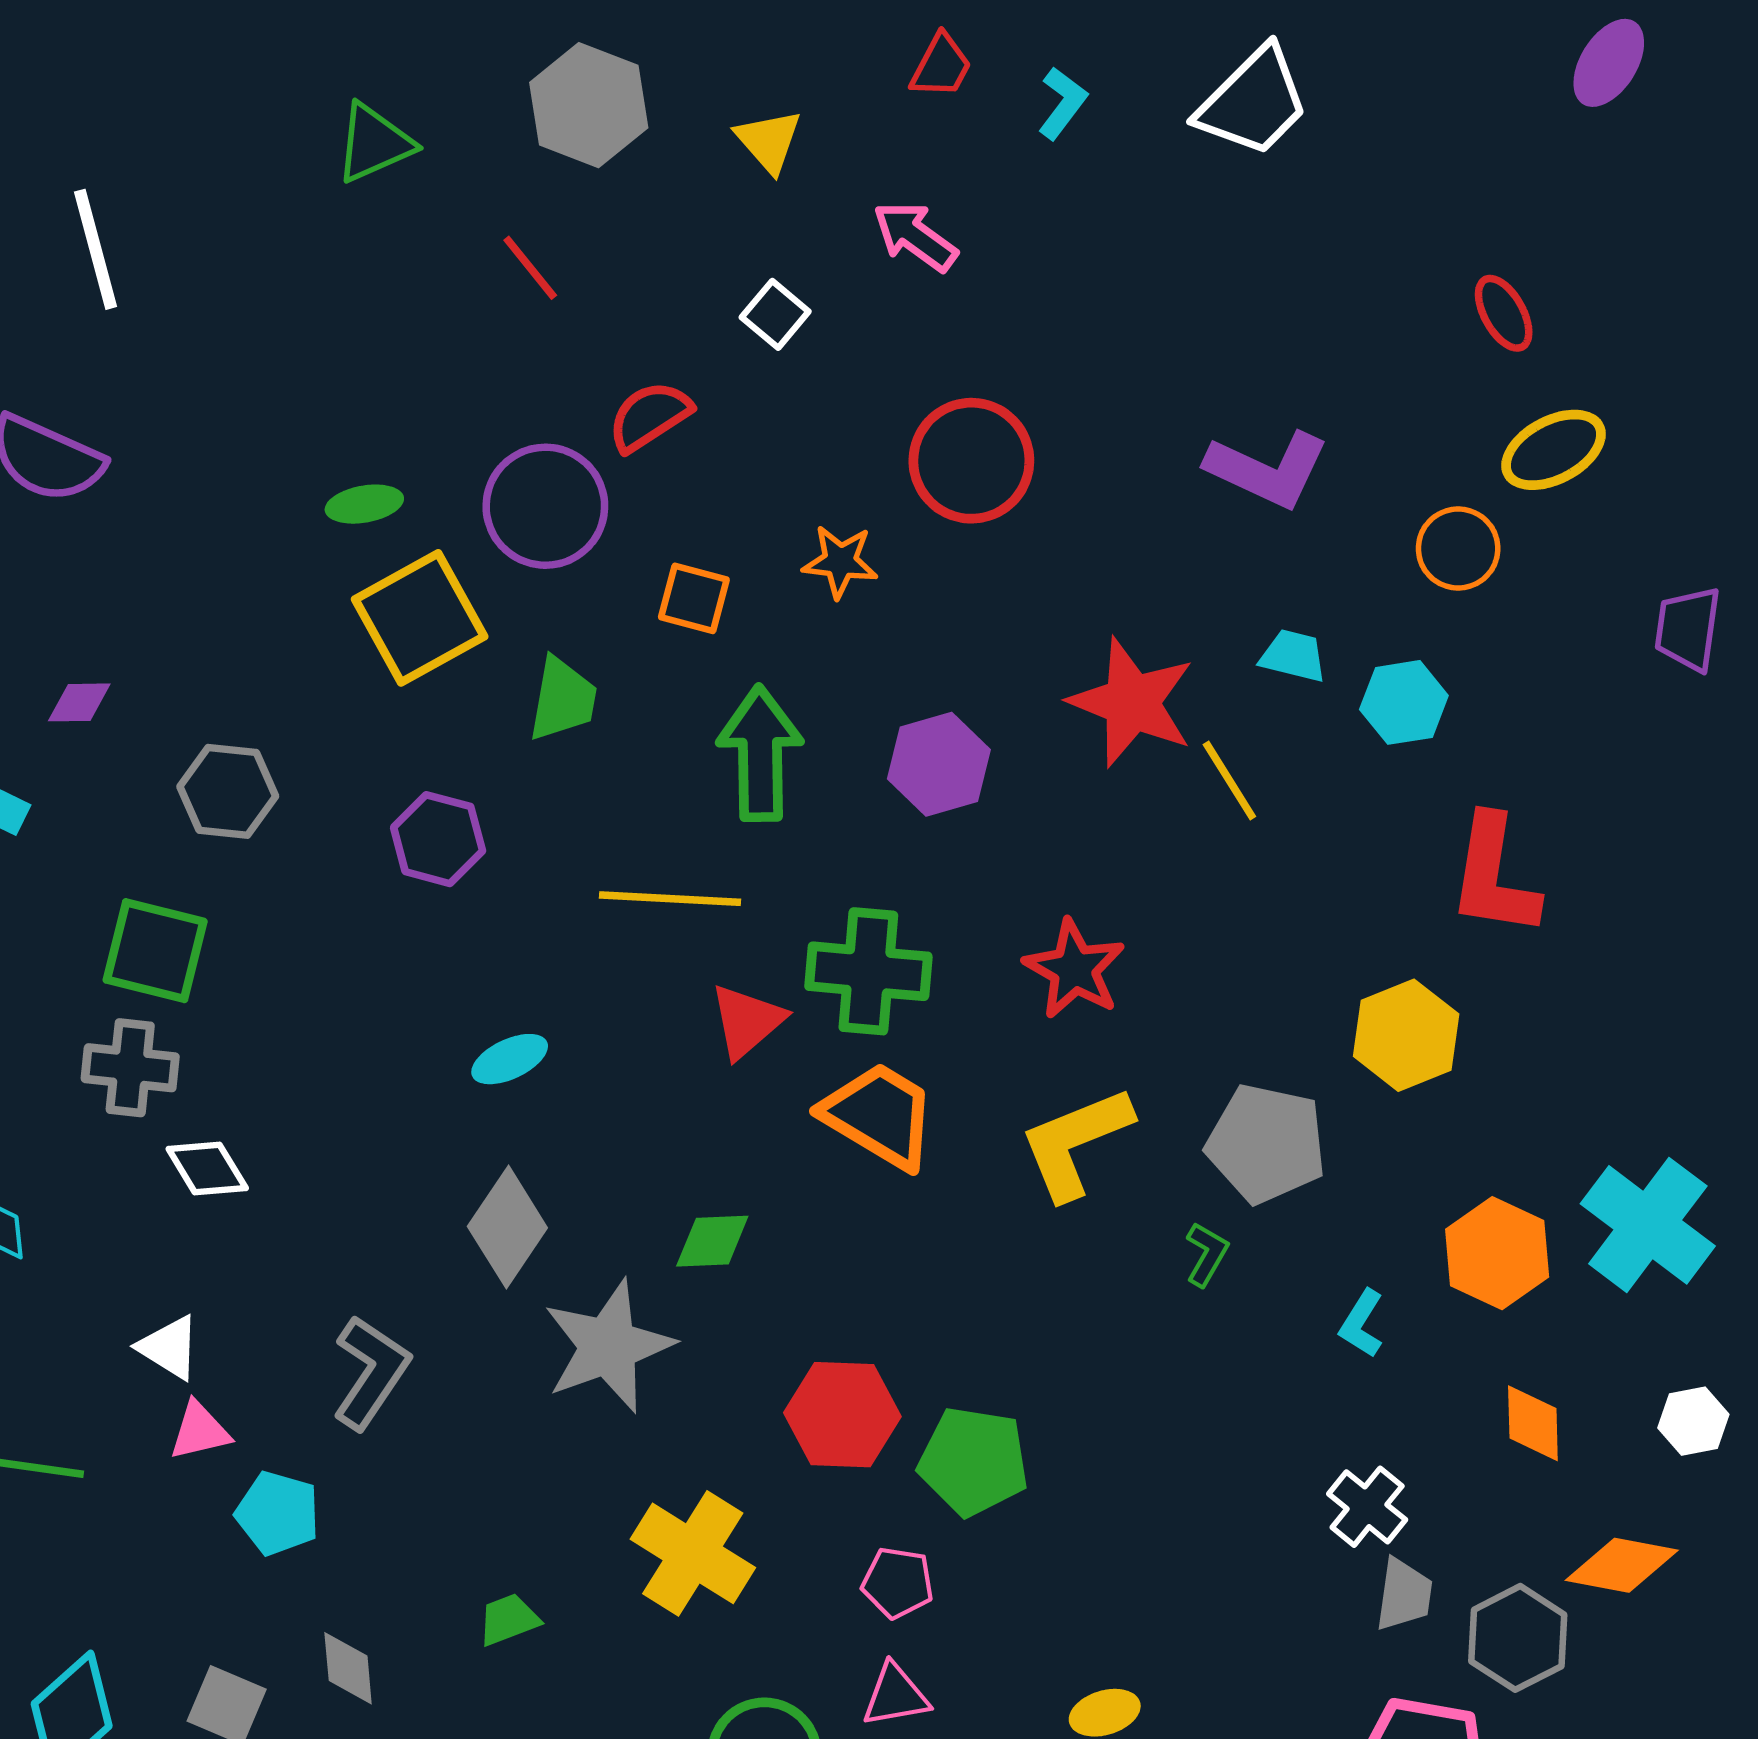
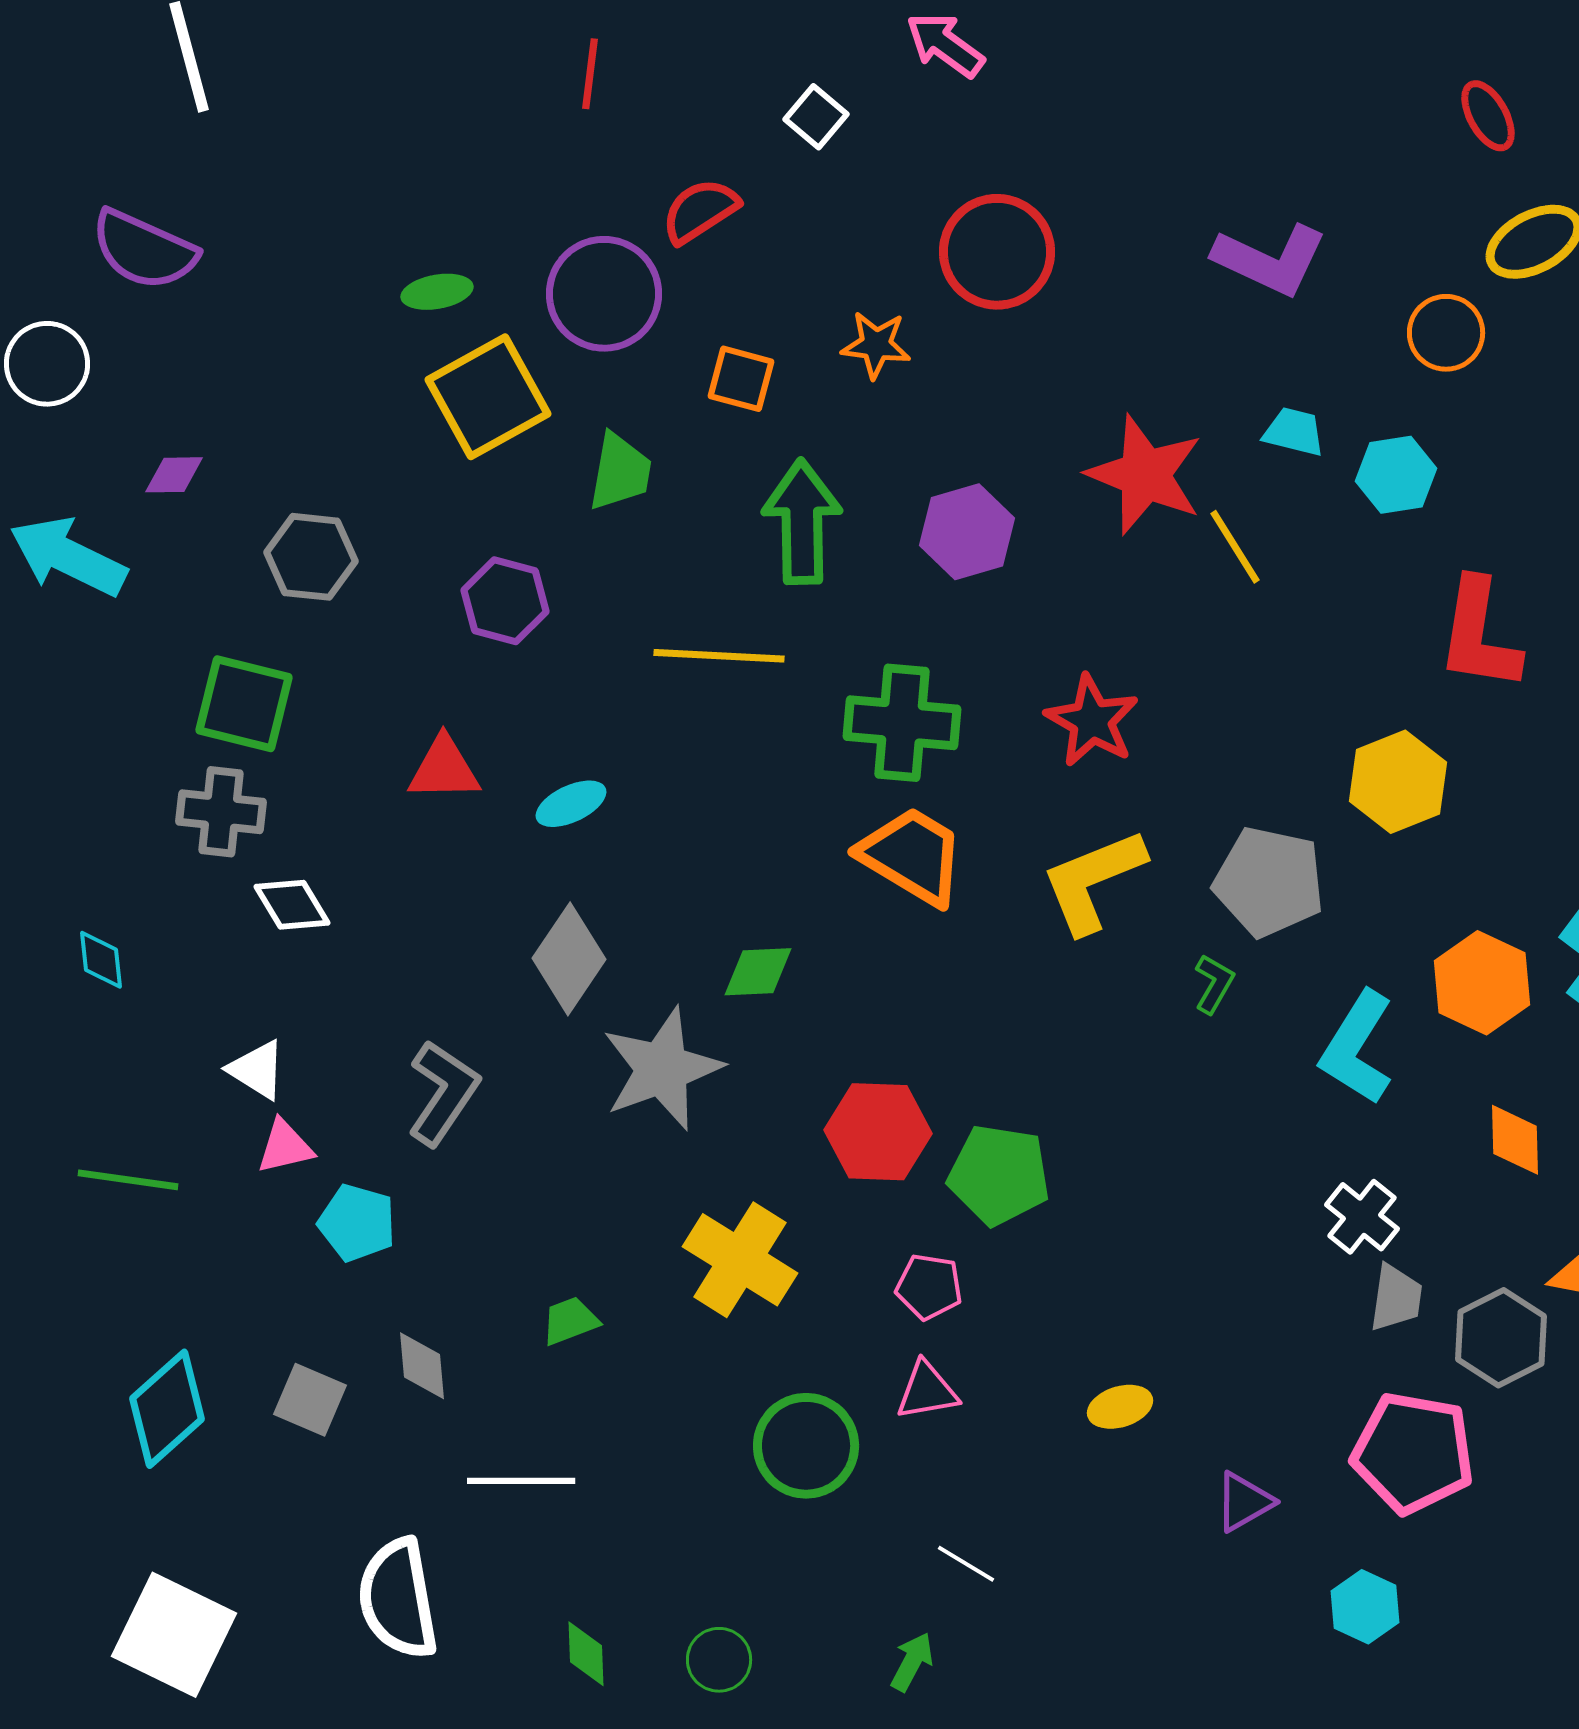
red line: (530, 268) -> (590, 74), turned 46
red triangle: (747, 1021) -> (444, 769), moved, turned 40
cyan L-shape: (1362, 1324) -> (1357, 1048), size x1.8

